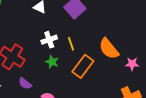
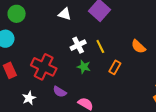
orange semicircle: (109, 49) -> (138, 47), size x0.7
orange rectangle: (83, 66) -> (115, 67), size x0.6

